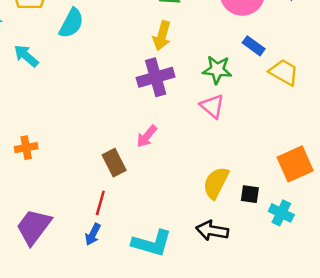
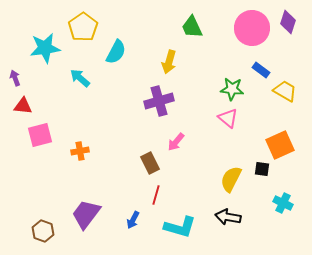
yellow arrow: (162, 36) -> (169, 62), moved
purple cross: (156, 77) -> (159, 101), moved
orange square: (295, 164) -> (280, 145), moved
black square: (250, 194) -> (262, 169), moved
red line: (100, 203) -> (156, 195), moved

